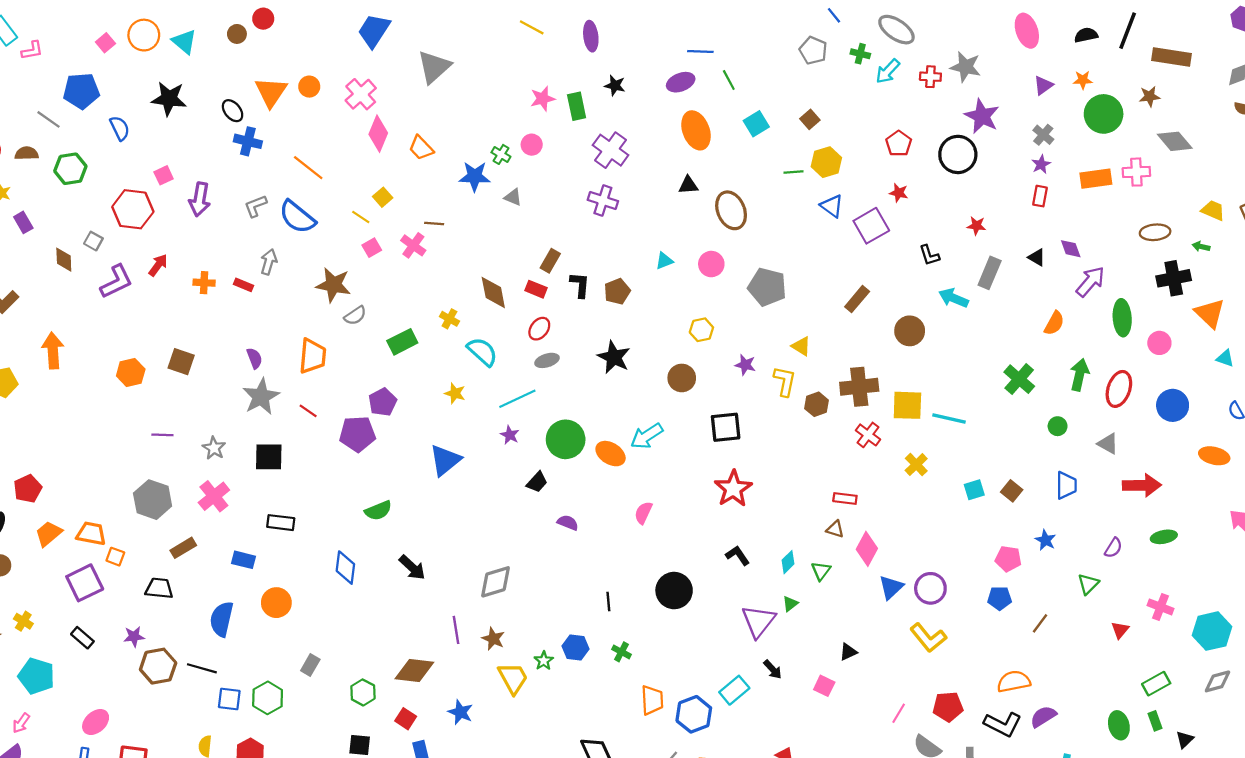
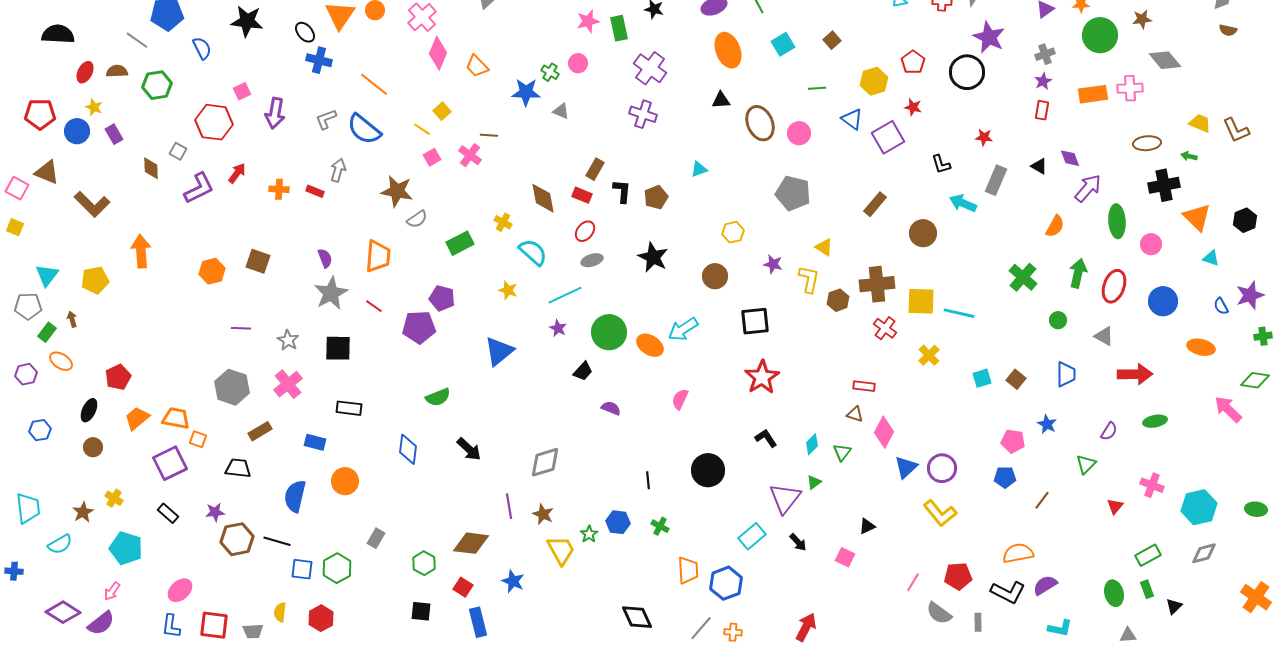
gray cross: (1043, 135) -> (1045, 54), turned 30
yellow hexagon: (826, 162) -> (874, 81), moved
pink circle: (711, 264) -> (799, 133), moved
purple pentagon: (383, 402) -> (442, 298), turned -30
cyan rectangle: (734, 690) -> (752, 536), moved

